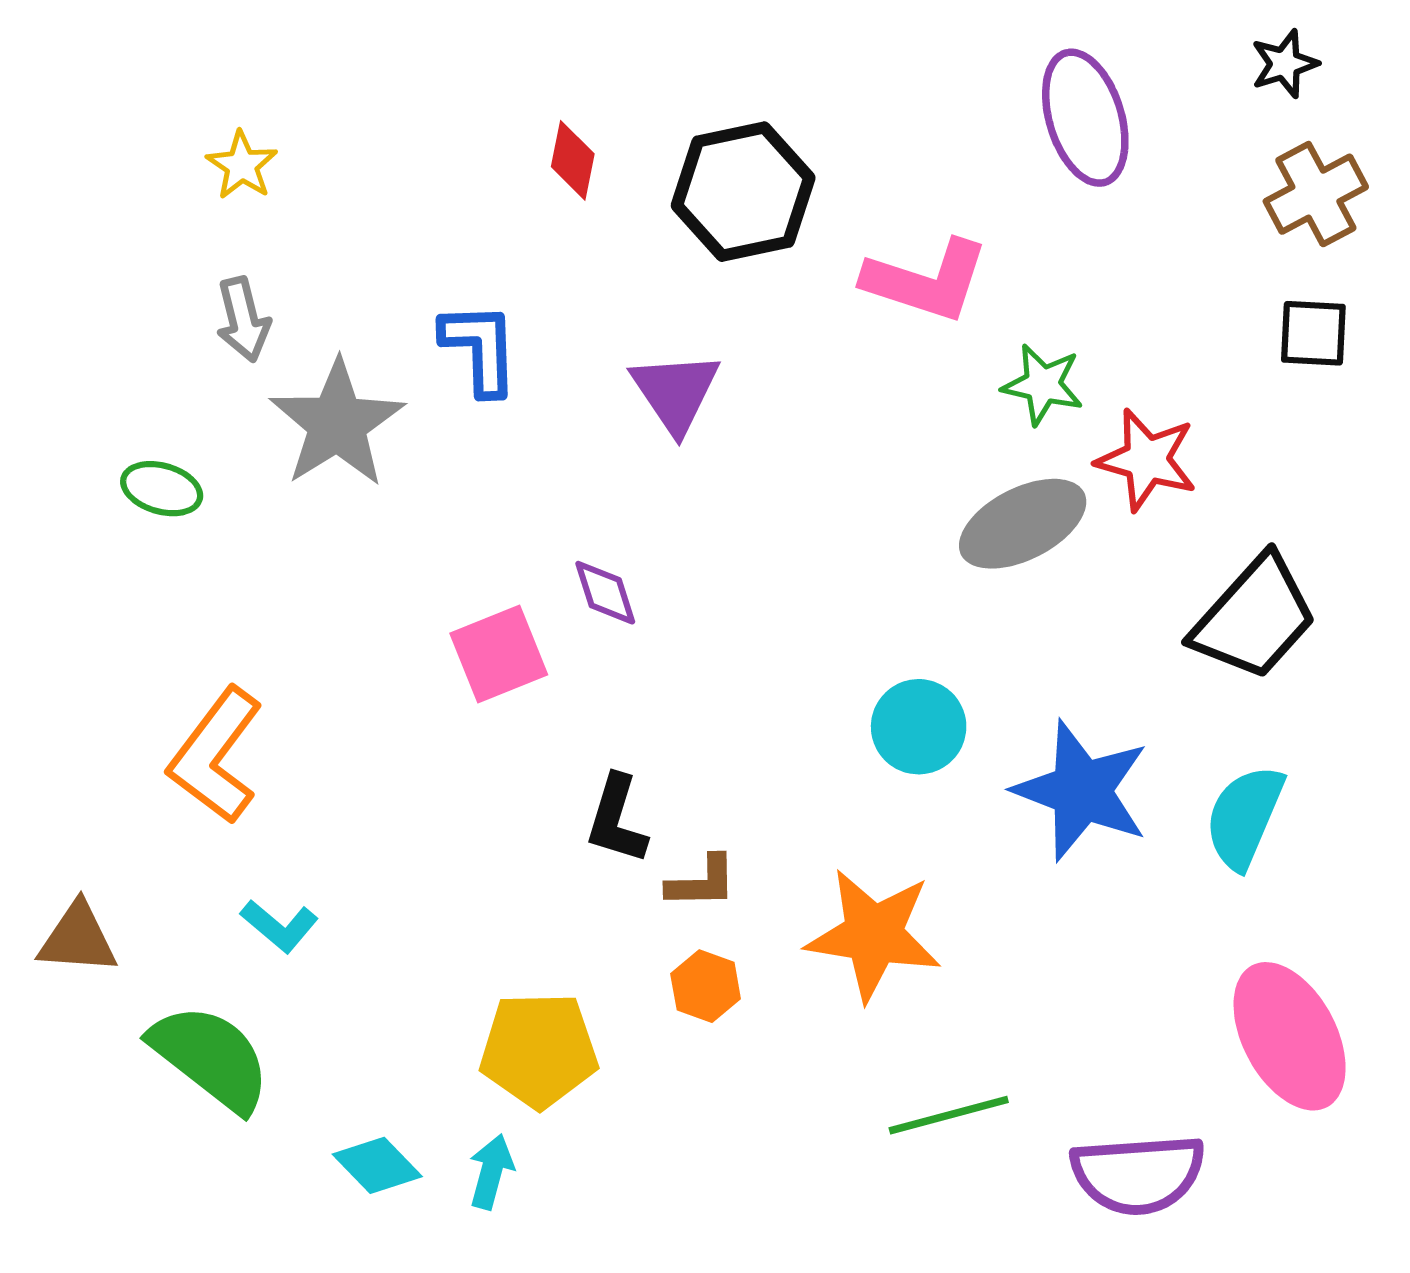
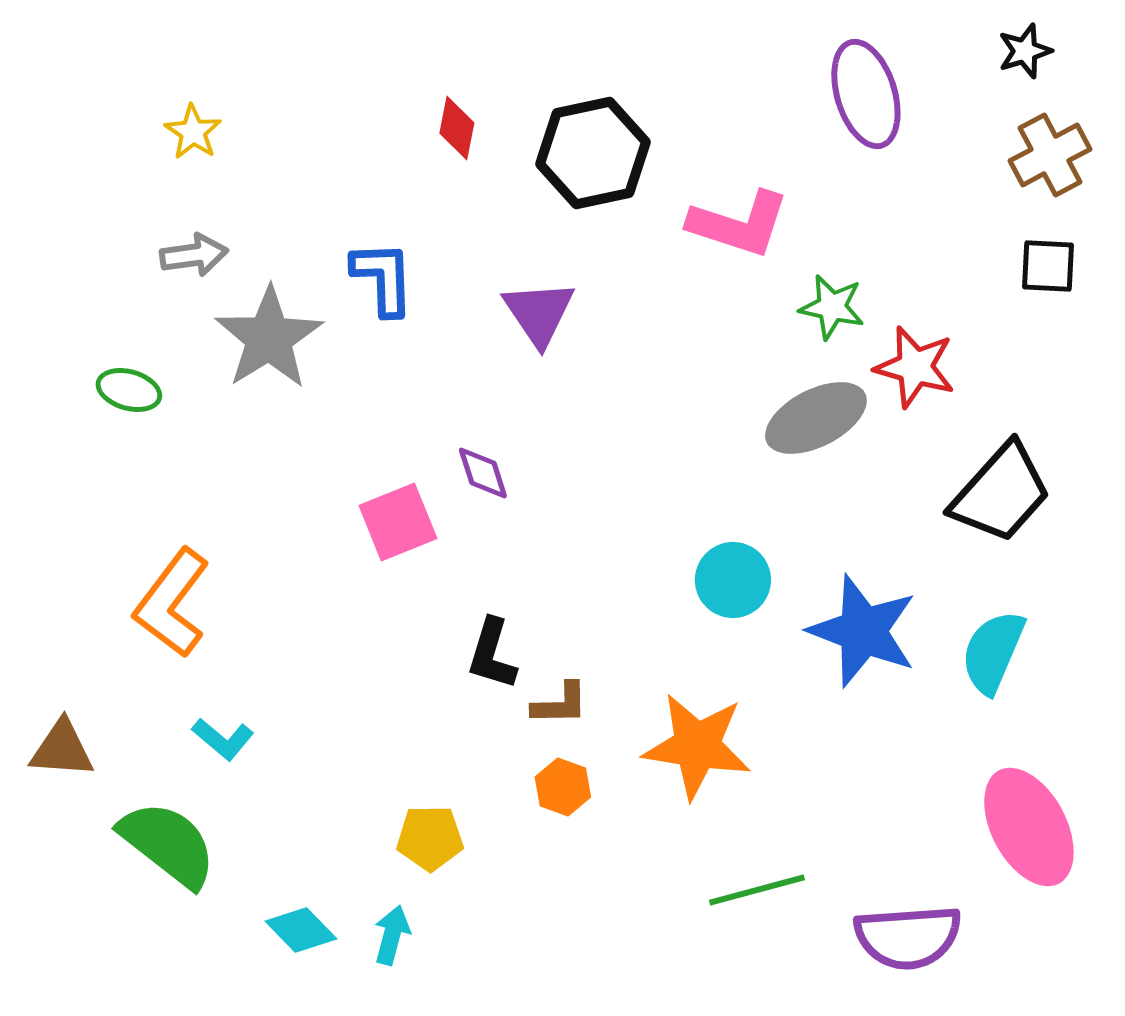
gray arrow: (243, 319) -> (194, 255), turned -84
yellow pentagon: (539, 1050) -> (430, 838), size x0.7

